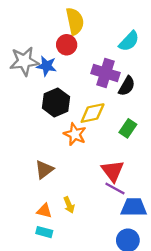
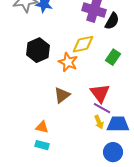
black hexagon: (56, 102) -> (38, 50), moved
brown triangle: (44, 170) -> (62, 95), moved
yellow arrow: (69, 205) -> (99, 122), moved

